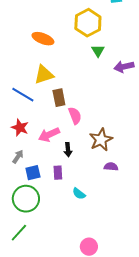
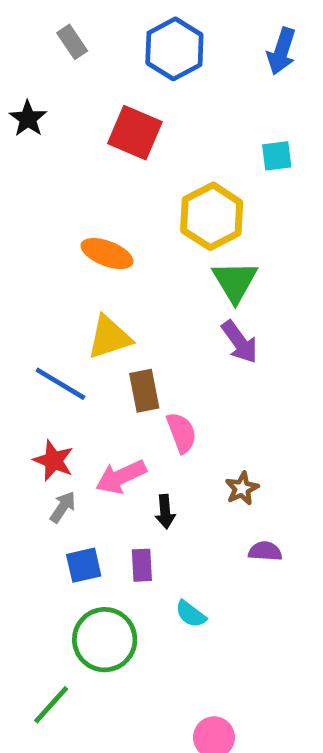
green triangle: (98, 51) -> (235, 281), size x1.5
purple arrow: (124, 67) -> (240, 342), moved, turned -114
brown star: (101, 140) -> (242, 488), size x0.6
gray arrow: (18, 157) -> (63, 507), moved
green circle: (26, 199) -> (105, 640), moved

